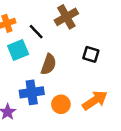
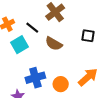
black square: (91, 54) -> (88, 36), moved
brown semicircle: (49, 64) -> (54, 44), moved, turned 108

